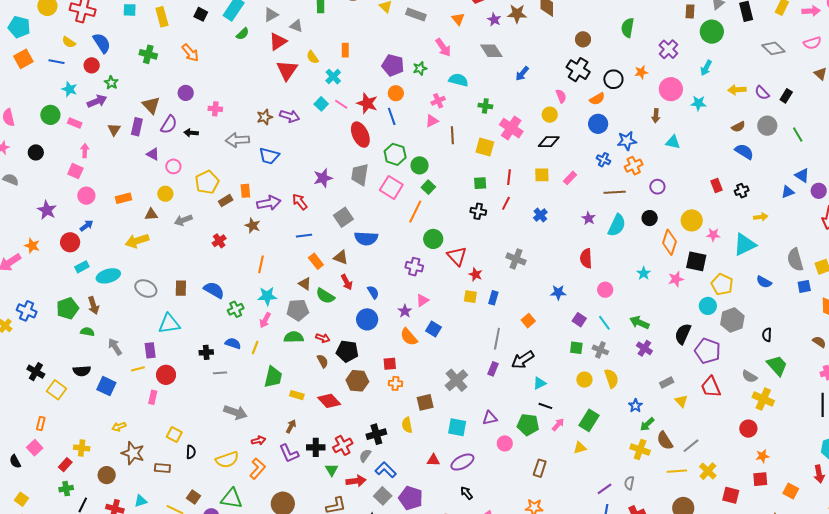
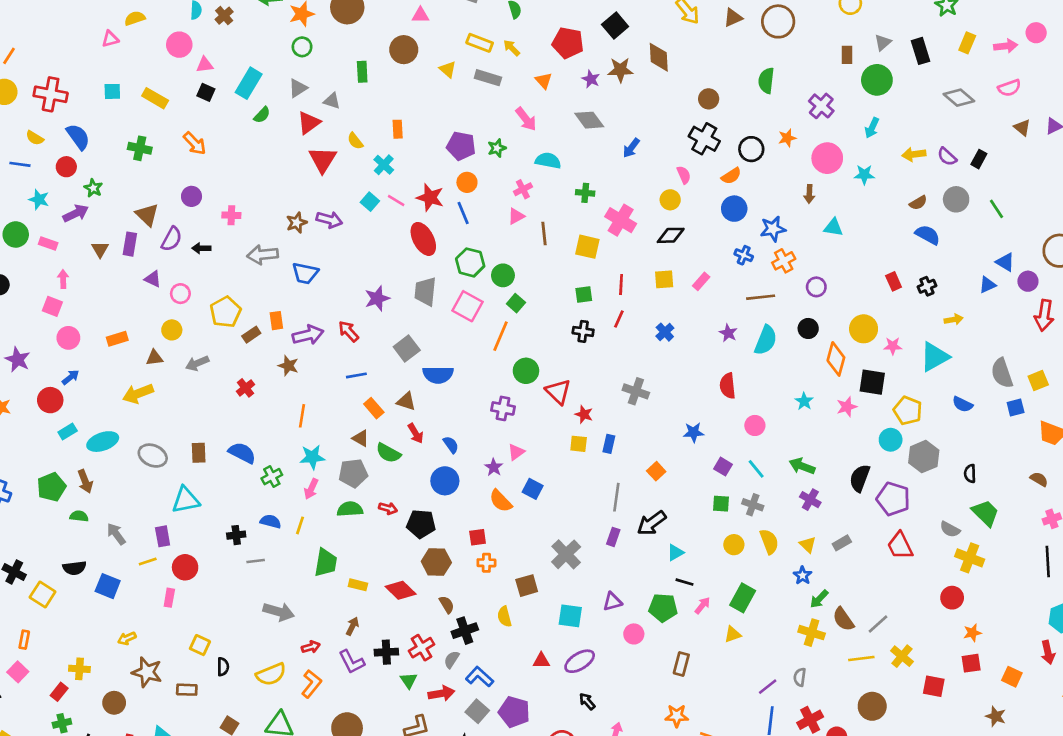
yellow rectangle: (162, 17) -> (155, 98), turned -42
brown semicircle: (323, 361) -> (447, 605), moved
yellow triangle: (681, 401) -> (808, 545), moved

